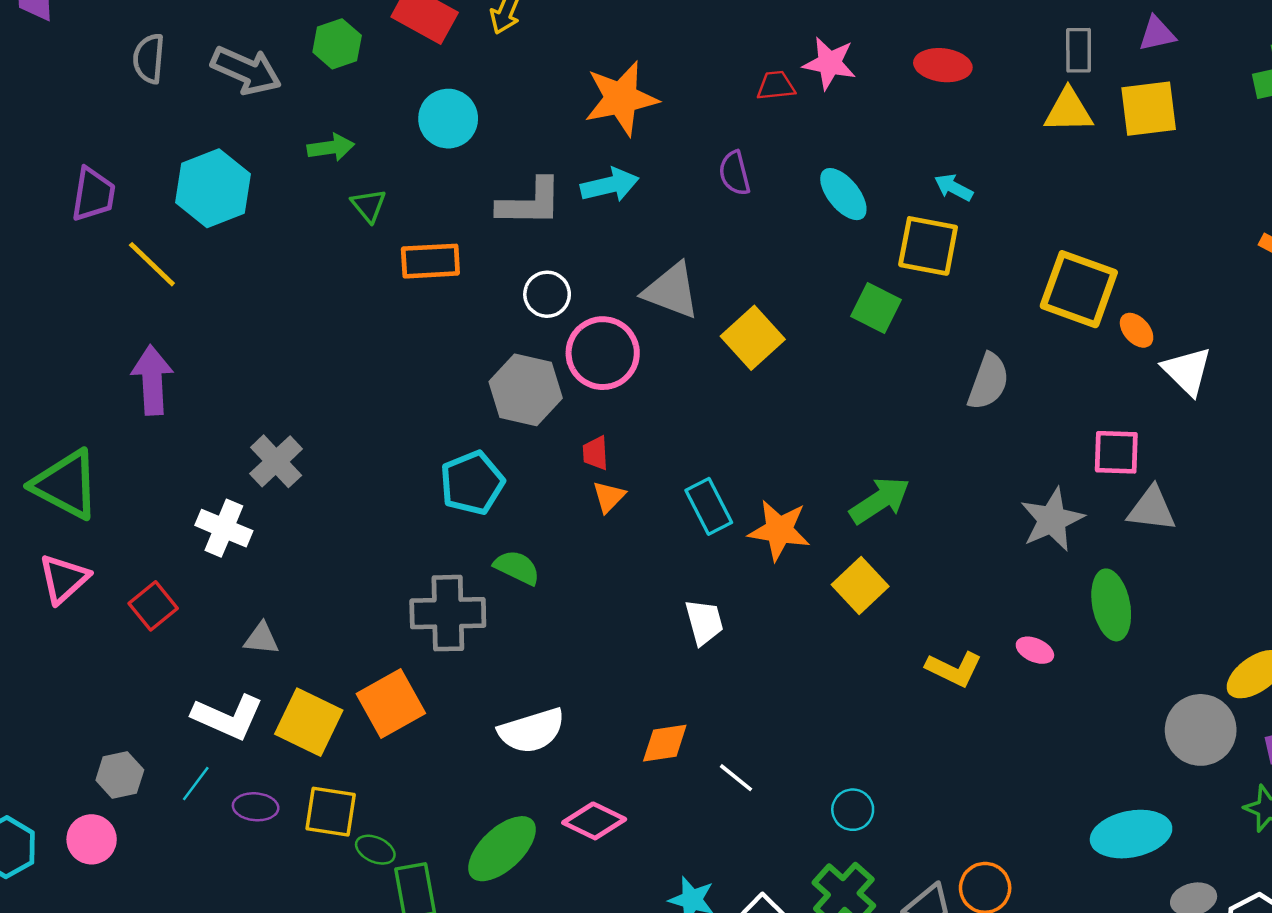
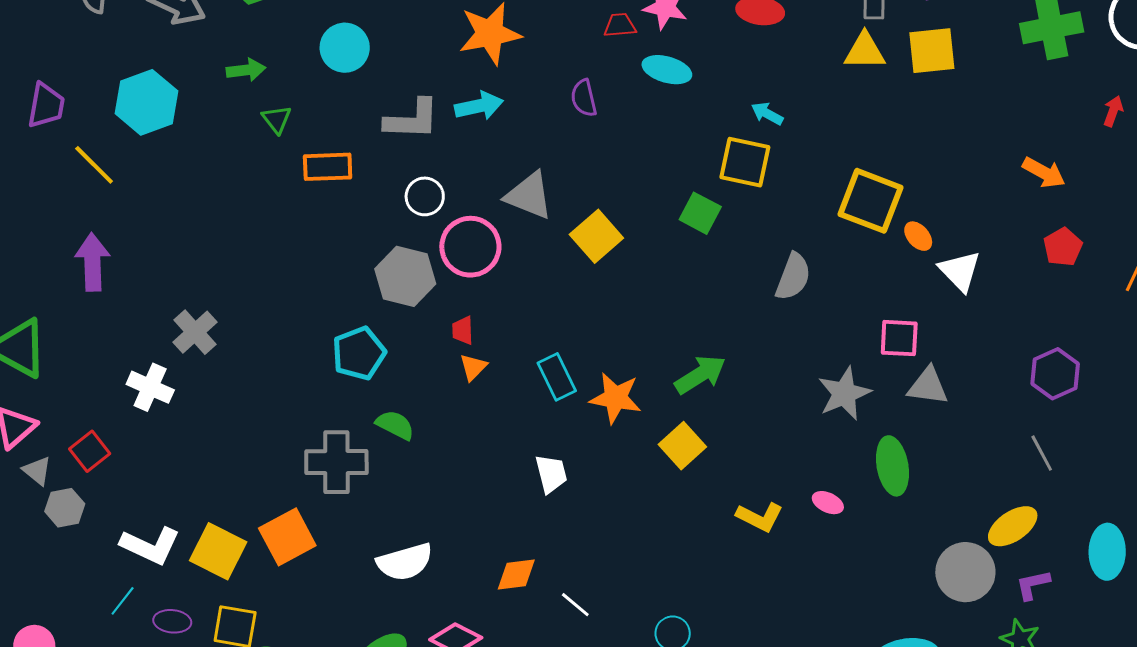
cyan ellipse: (843, 194) -> (667, 70), moved, turned -36
gray triangle: (261, 639) -> (37, 471), moved, turned 32
gray hexagon: (120, 775) -> (65, 508), moved

